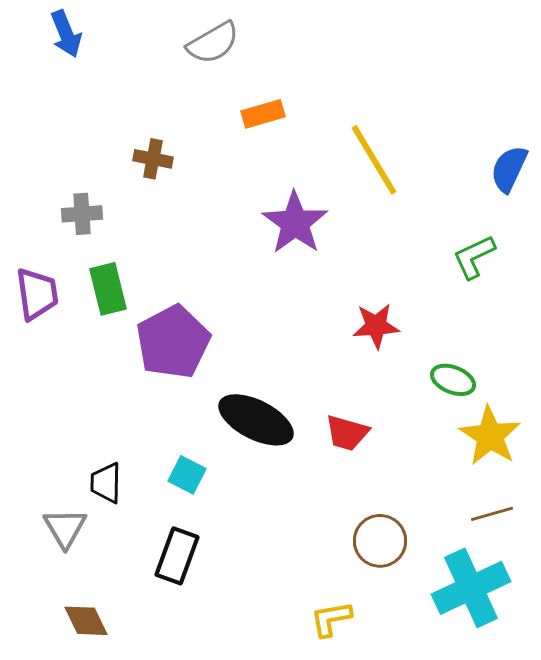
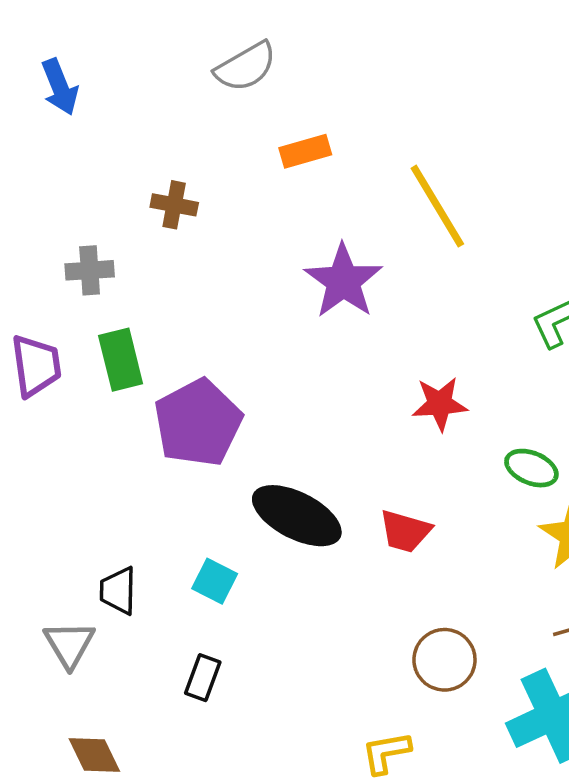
blue arrow: (66, 34) -> (60, 87), moved
black rectangle: (177, 556) -> (203, 678), size x0.7

